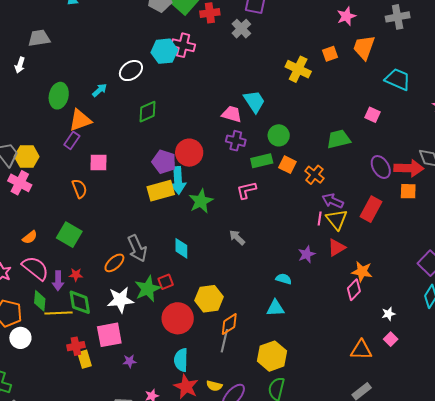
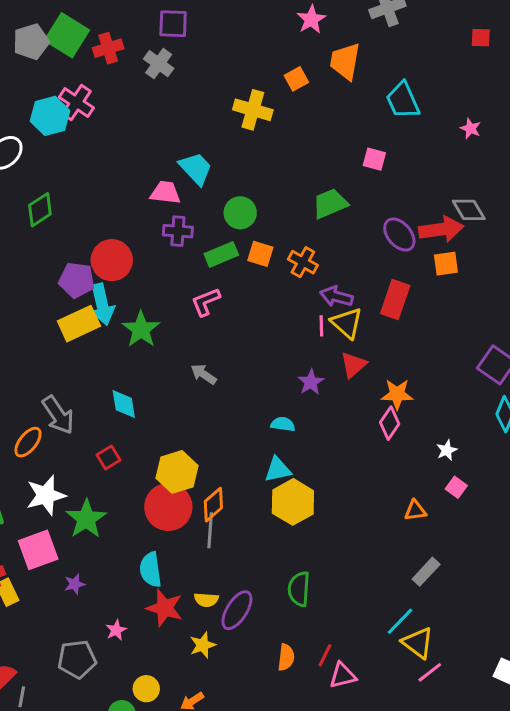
pink cross: (183, 45) -> (76, 102), turned 30
cyan trapezoid: (398, 79) -> (403, 100), turned -128
green star: (148, 289) -> (86, 519), moved
red circle: (178, 318) -> (168, 507), moved
orange triangle: (361, 350) -> (415, 511), size x0.7
yellow hexagon: (272, 356) -> (293, 502), moved

